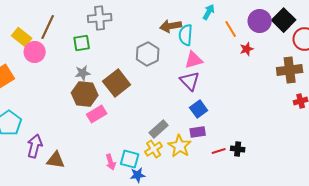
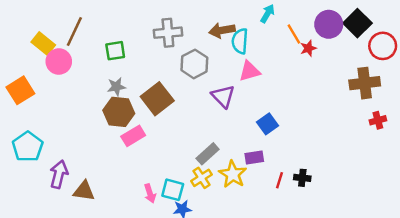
gray cross: (100, 18) -> (168, 33), moved
red star: (247, 49) -> (308, 48), moved
purple triangle: (190, 81) -> (223, 96), moved
blue square: (199, 109) -> (268, 124), moved
red line: (219, 151) -> (280, 180), turned -56

